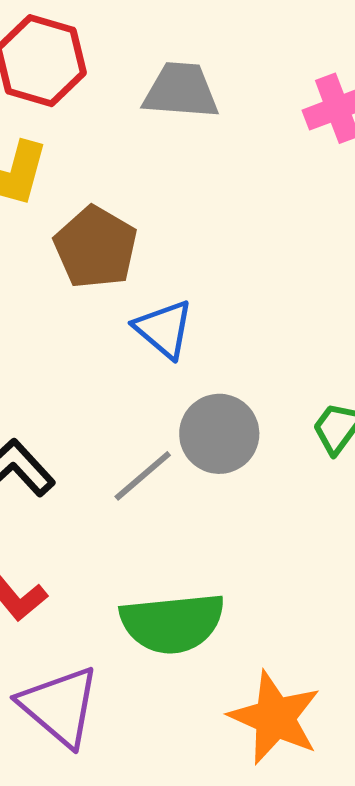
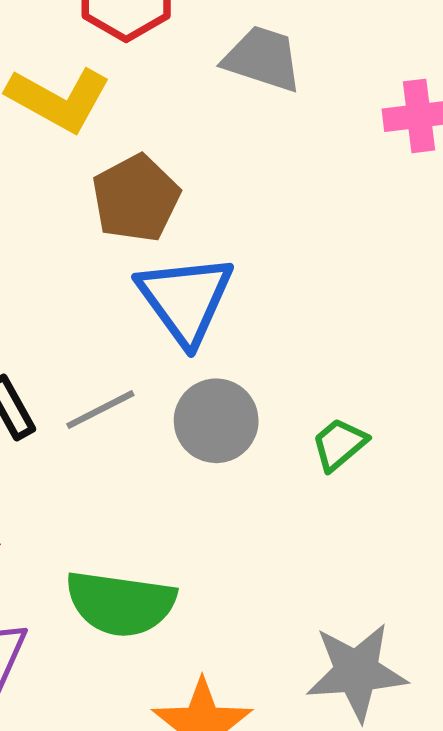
blue triangle: (164, 329) -> (185, 299), size x1.5
gray line: (143, 476) -> (100, 410), moved

